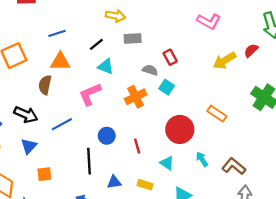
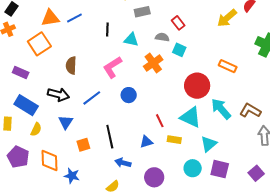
black line: (96, 44) -> (107, 29), moved, turned -40
orange triangle: (60, 62) -> (50, 18), moved
cyan triangle: (106, 66) -> (131, 40), moved
blue circle: (107, 136) -> (129, 95), moved
red line: (137, 146) -> (160, 121), moved
cyan arrow: (202, 159) -> (221, 109), size x1.6
black line: (89, 161) -> (110, 137), moved
cyan triangle: (167, 163) -> (191, 117), size x1.6

